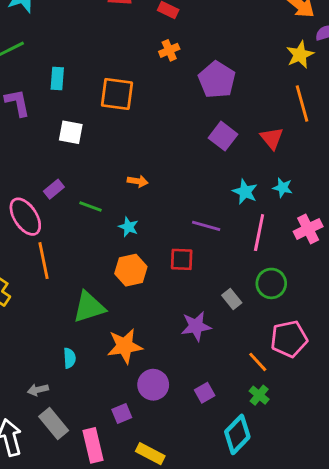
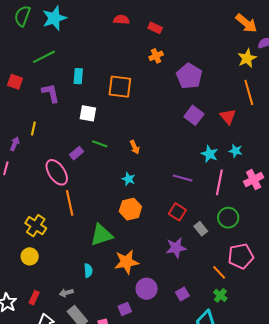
orange arrow: (138, 181) -> (135, 147), turned 56
green line: (91, 207) -> (100, 144), moved
red square: (182, 259) -> (177, 212), moved, turned 30

